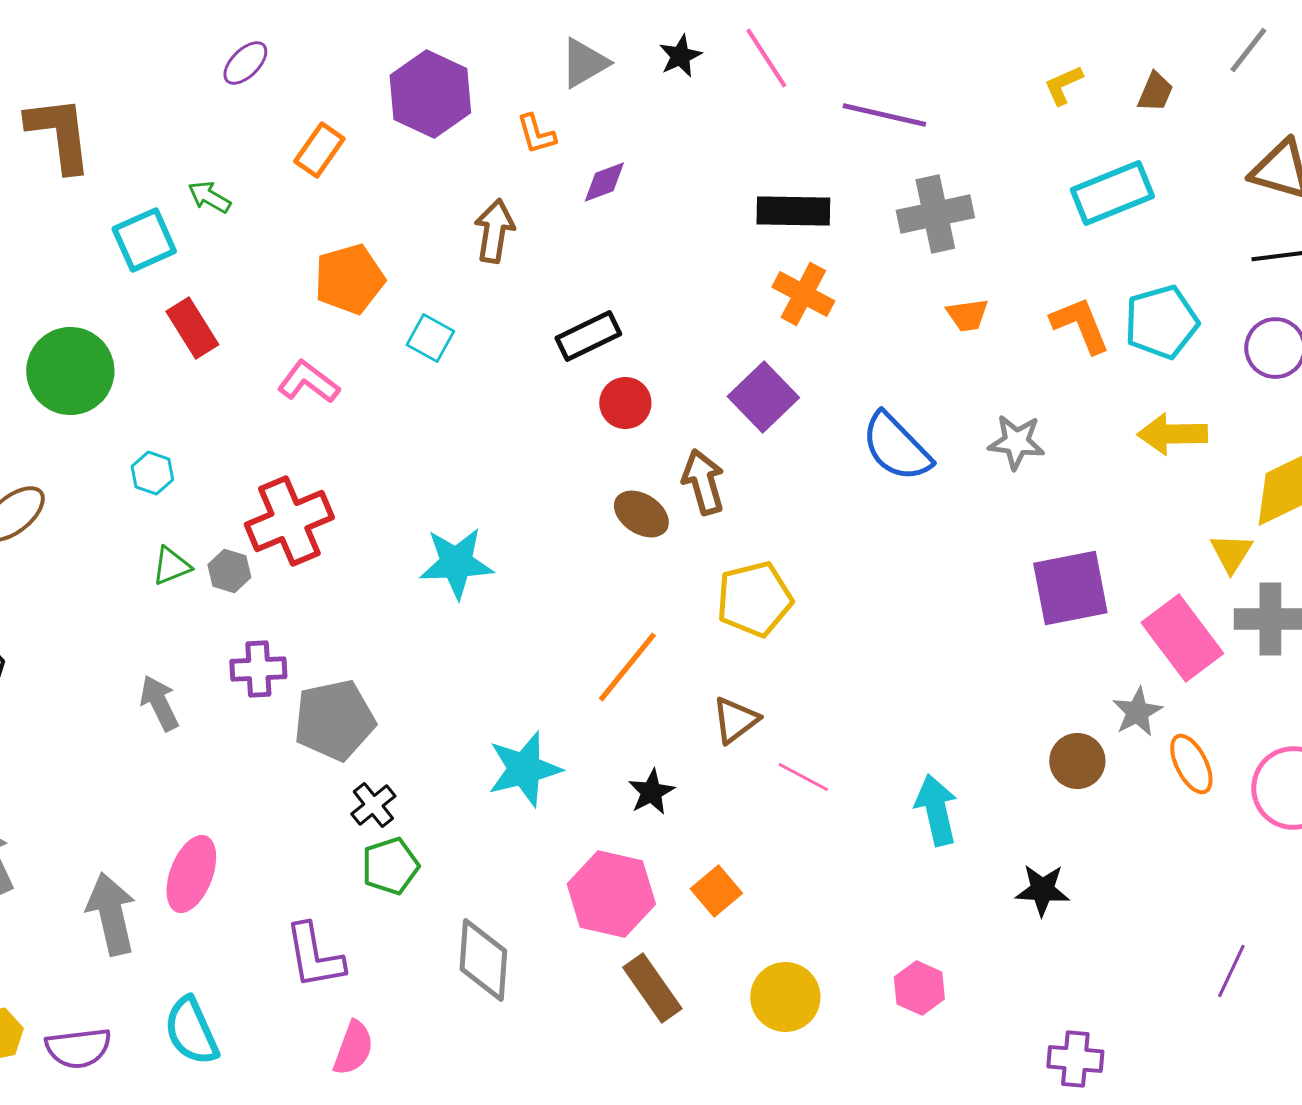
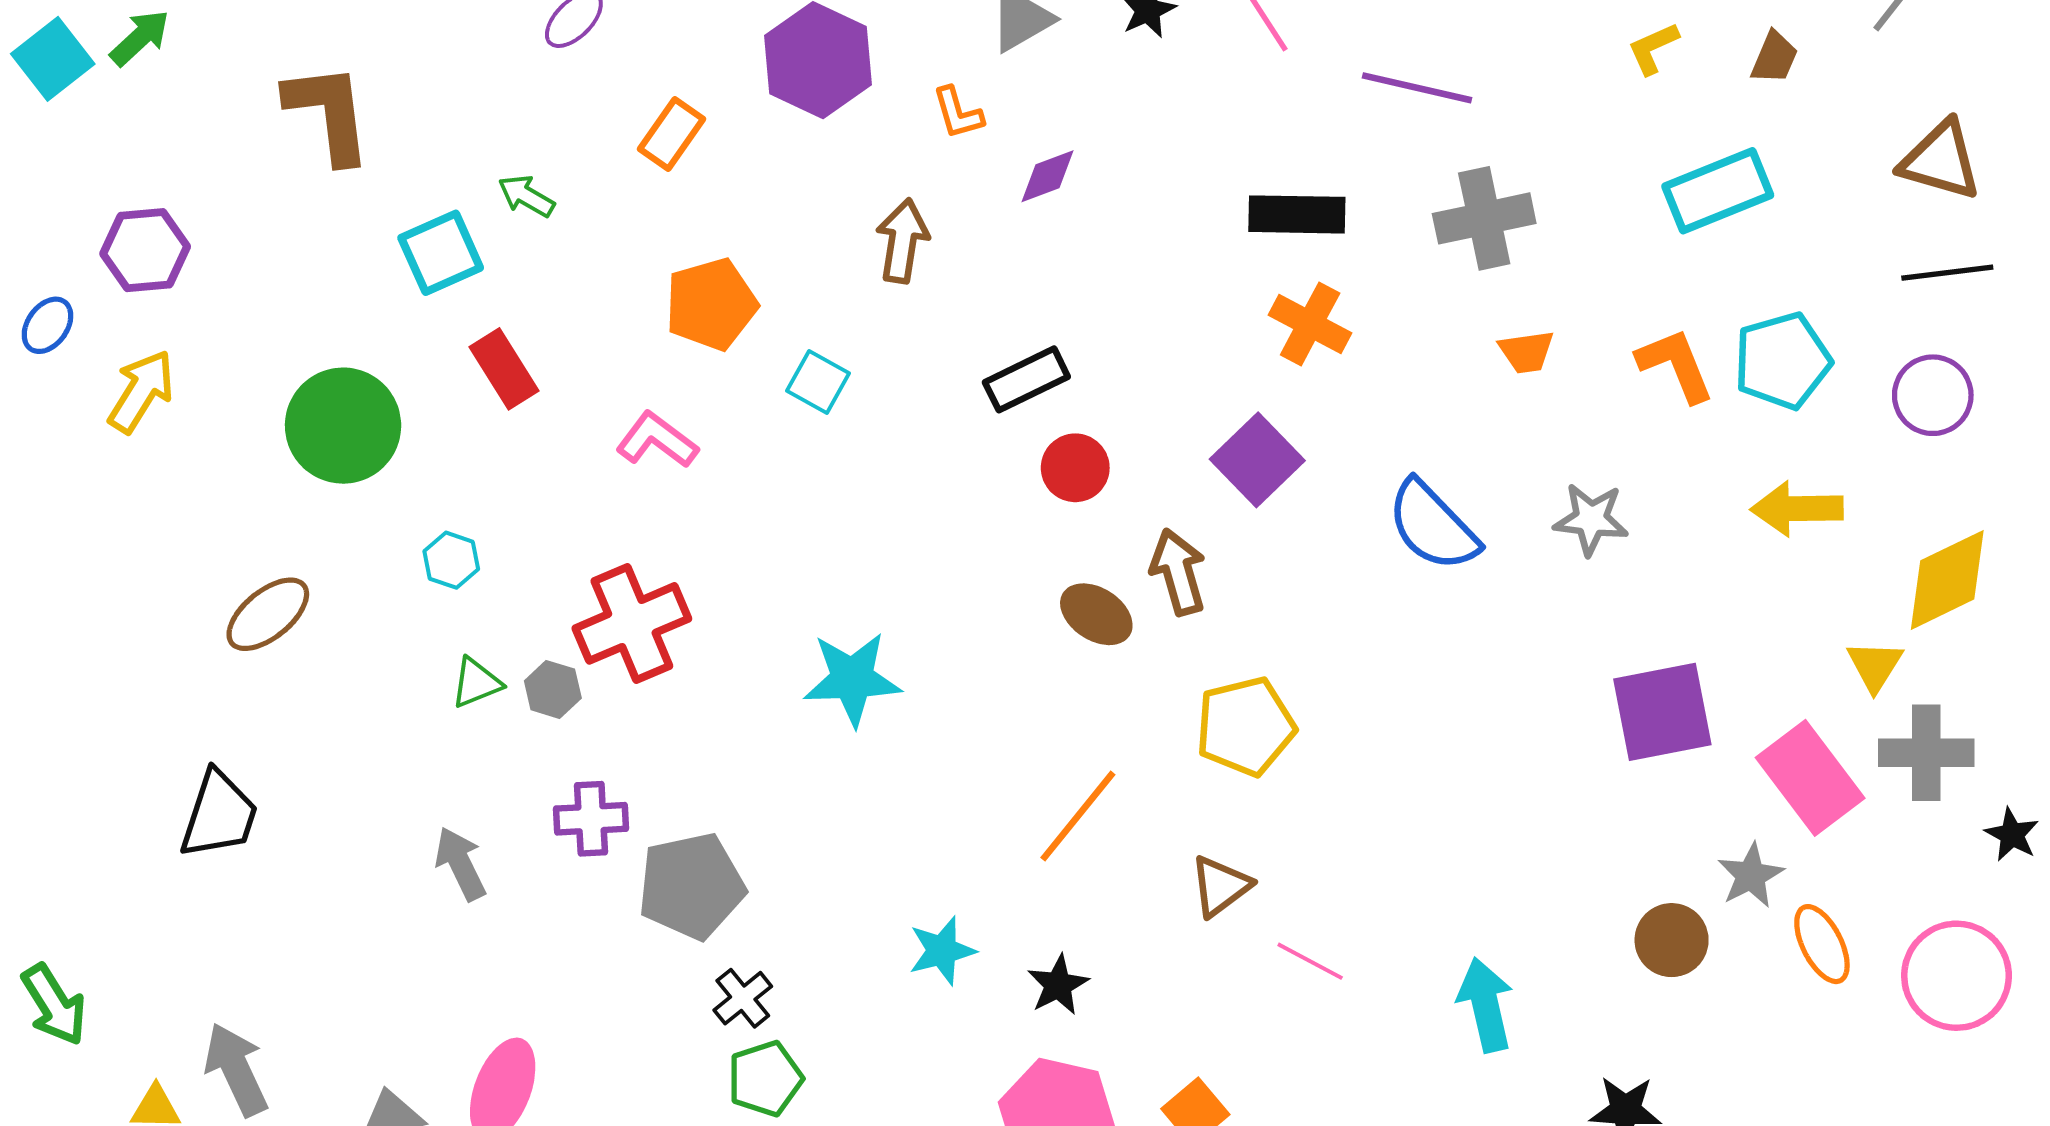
cyan star: (524, 769) -> (942, 951), size x0.7
black star: (651, 792) -> (1058, 985), moved

